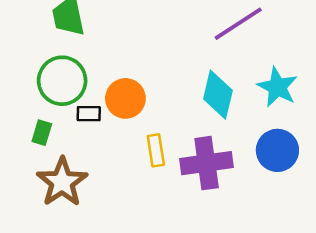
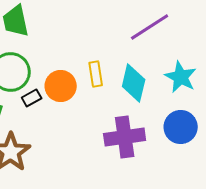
black rectangle: (89, 114) -> (32, 98), turned -30
yellow rectangle: (156, 150) -> (96, 74), moved

